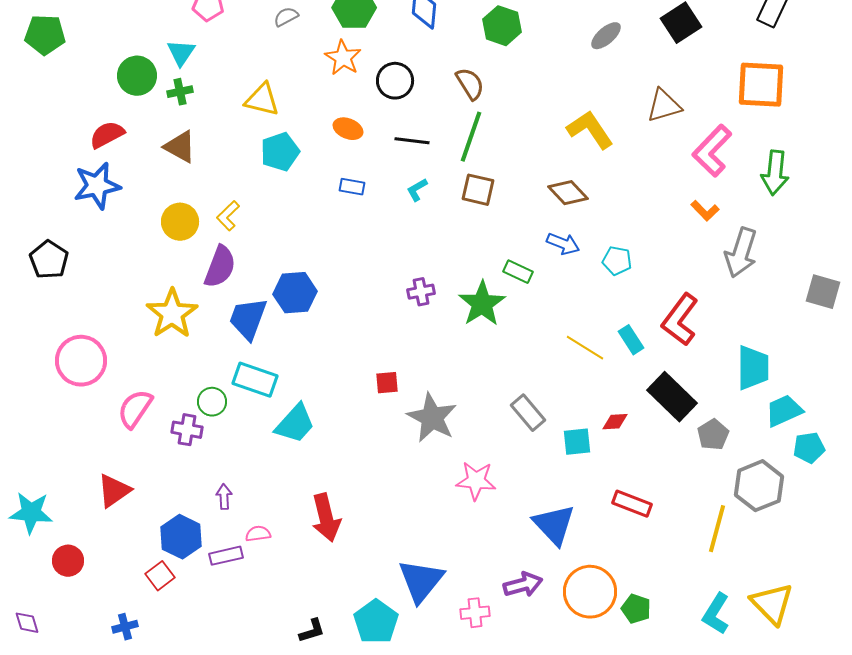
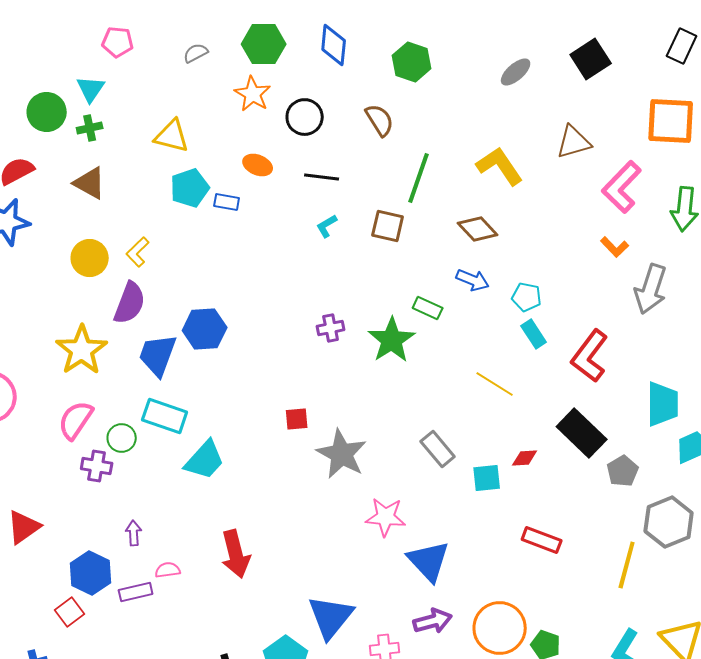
green line: (471, 137) -> (419, 178), moved
blue rectangle: (352, 187) -> (227, 202), moved
cyan rectangle: (631, 340) -> (534, 334), moved
pink semicircle: (135, 409) -> (76, 420), moved
blue triangle: (554, 525) -> (429, 561), moved

